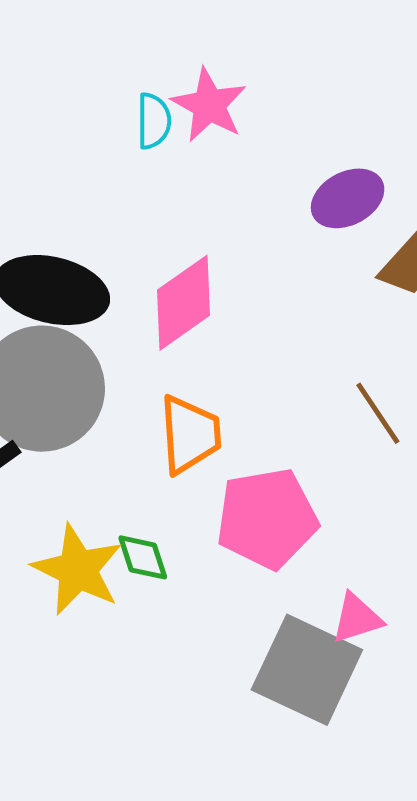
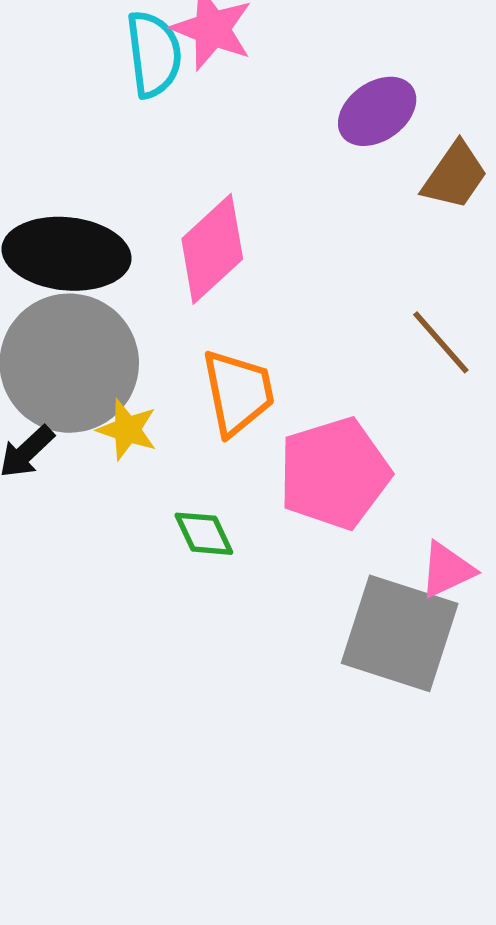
cyan semicircle: (154, 121) -> (154, 54), size x1.4
yellow star: (78, 570) -> (127, 430), moved, size x0.6

